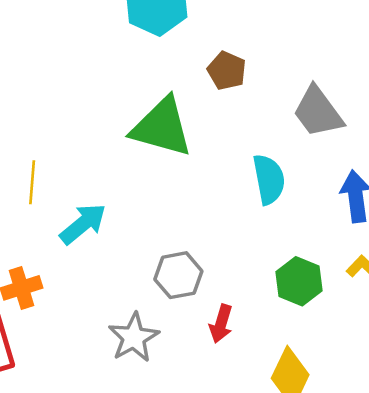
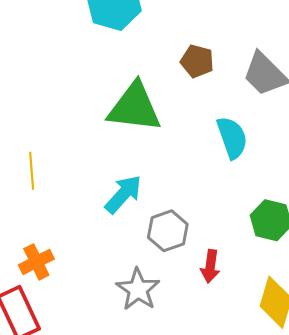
brown pentagon: (227, 71) -> (197, 61), moved
cyan arrow: (83, 224) -> (123, 194), moved

